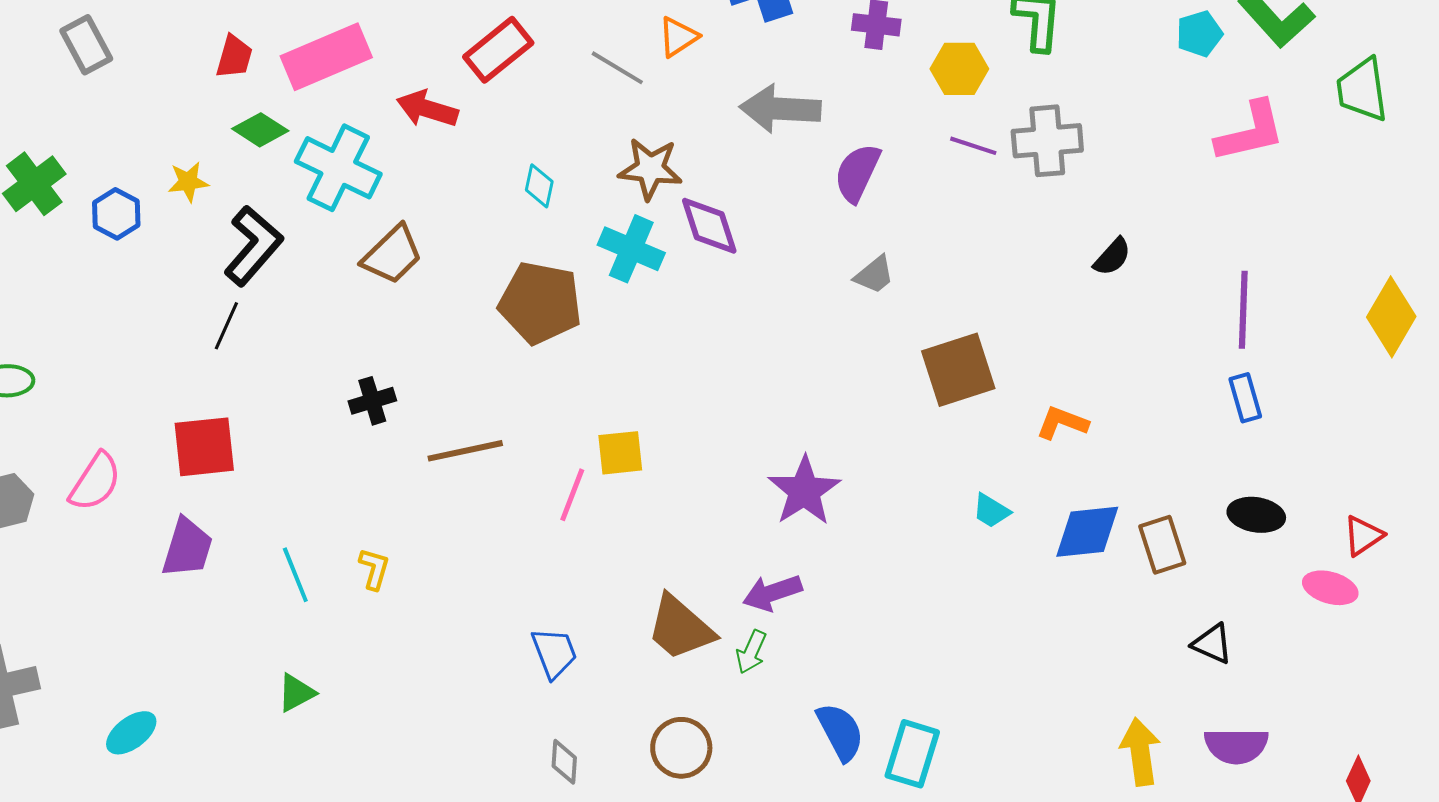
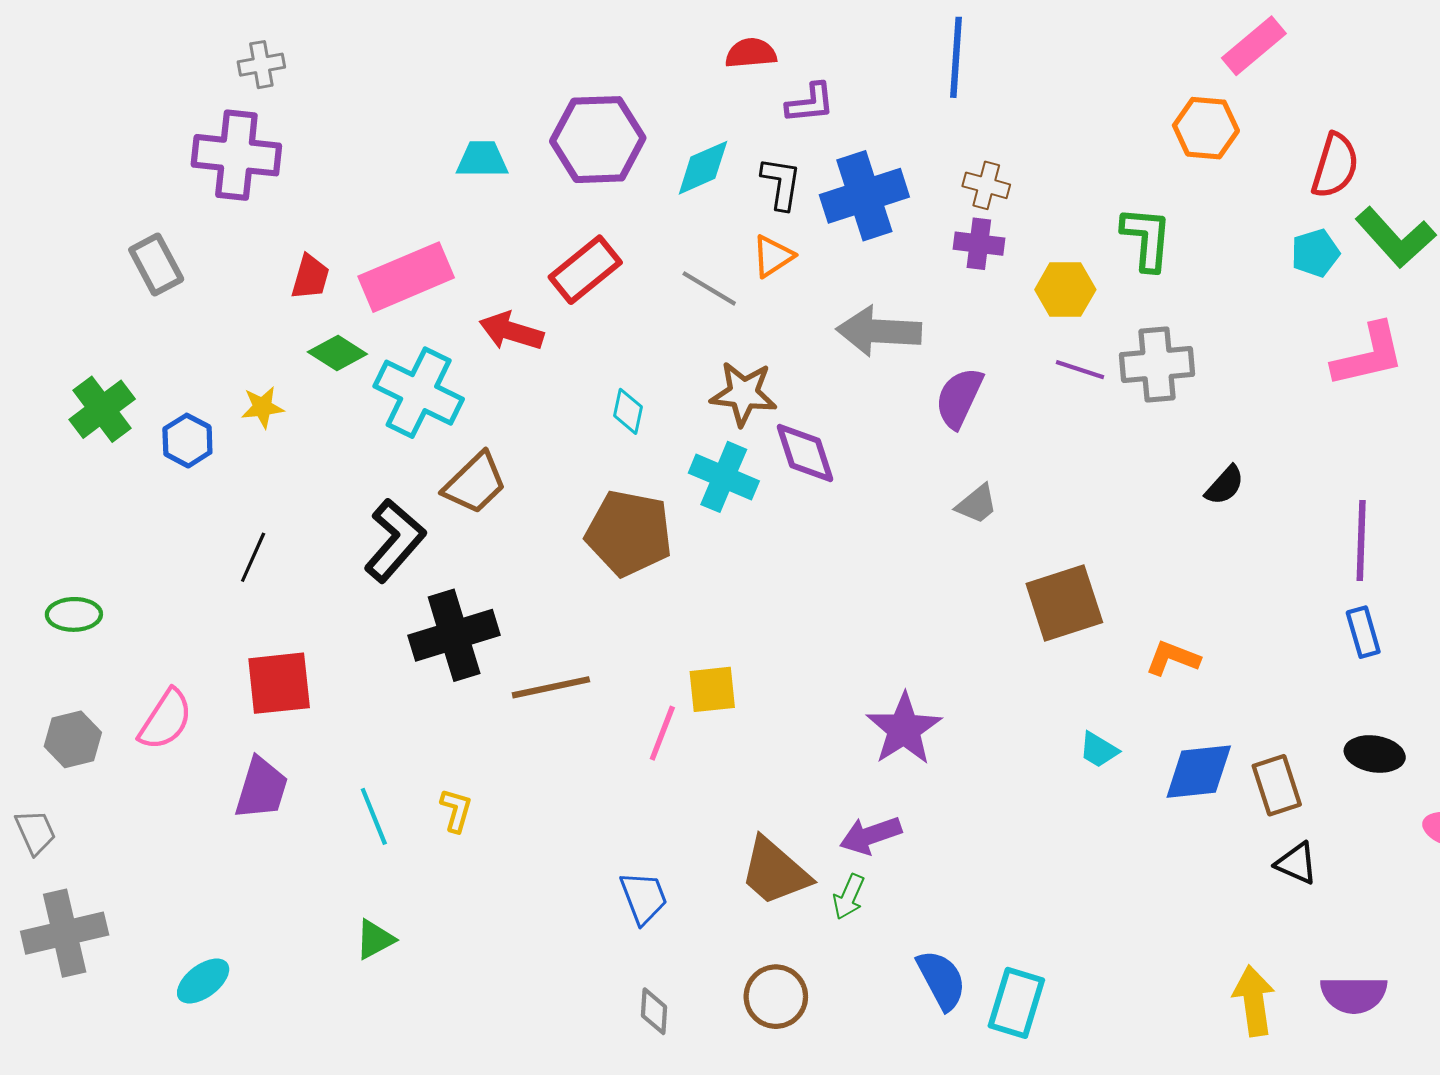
black L-shape: (253, 246) -> (395, 540), moved
black line: (226, 326) -> (253, 557), moved
black cross: (372, 401) -> (454, 635), size x1.8
black triangle: (1212, 644) -> (1297, 863), moved

